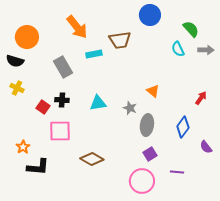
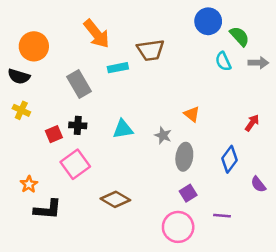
blue circle: (150, 15) -> (208, 21), moved
red square: (43, 107) -> (54, 134), turned 32
pink square: (60, 131) -> (75, 164), turned -35

